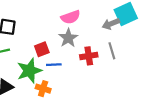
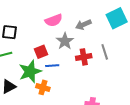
pink semicircle: (71, 17) -> (54, 20), moved
gray arrow: (111, 24) -> (83, 25), moved

